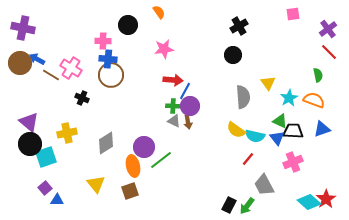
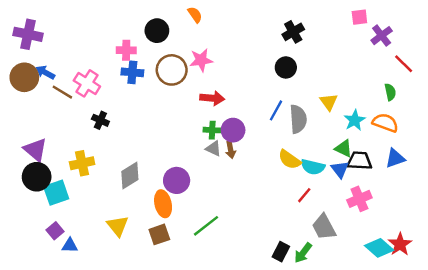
purple cross: (328, 29) -> (382, 36), moved
brown circle: (111, 75) -> (172, 70), moved
blue line: (185, 91) -> (276, 110), moved
green line: (161, 160) -> (206, 226), moved

